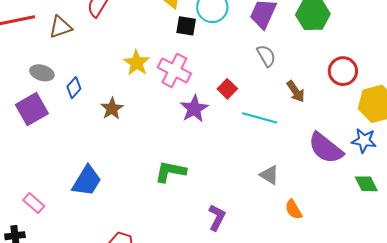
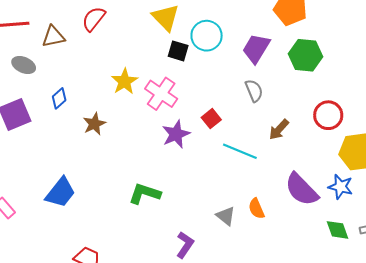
gray ellipse: (42, 73) -> (24, 65), moved
brown arrow: (296, 91) -> (279, 129), turned 70
gray triangle: (269, 175) -> (226, 216), moved
orange semicircle: (294, 209) -> (256, 209), moved

